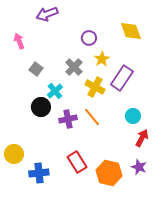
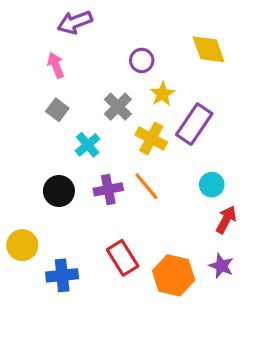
pink arrow: (19, 41) -> (56, 65), moved
black circle: (41, 107) -> (59, 191), moved

